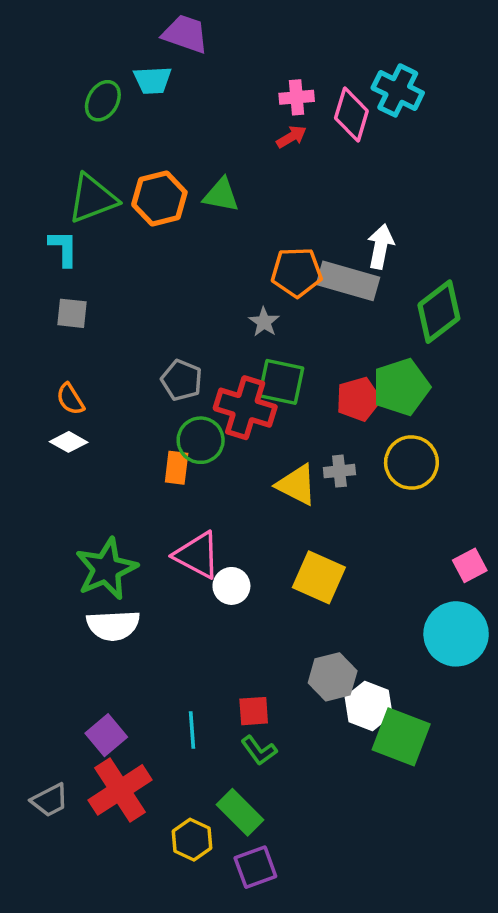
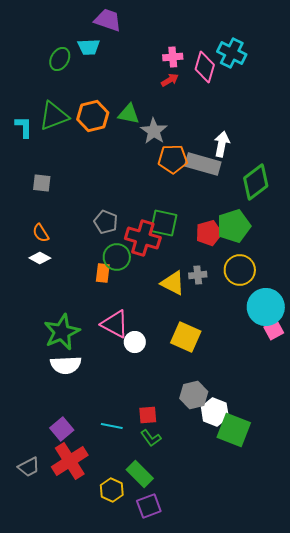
cyan L-shape: (63, 248) -> (24, 127), moved
gray star: (264, 322) -> (154, 131), moved, size x1.5
cyan circle: (456, 634) -> (266, 307), moved
cyan line: (192, 730) -> (112, 426), turned -75

